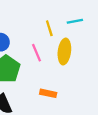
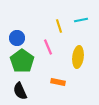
yellow ellipse: (64, 51) -> (78, 57), moved

